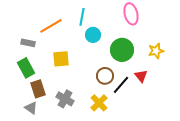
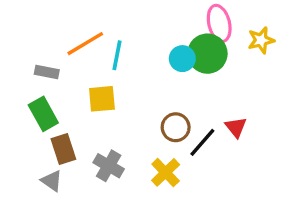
cyan line: (82, 17) -> (117, 55), moved
cyan circle: (93, 35) -> (182, 59), moved
green circle: (122, 50) -> (207, 54), moved
yellow star: (156, 51) -> (261, 40), moved

